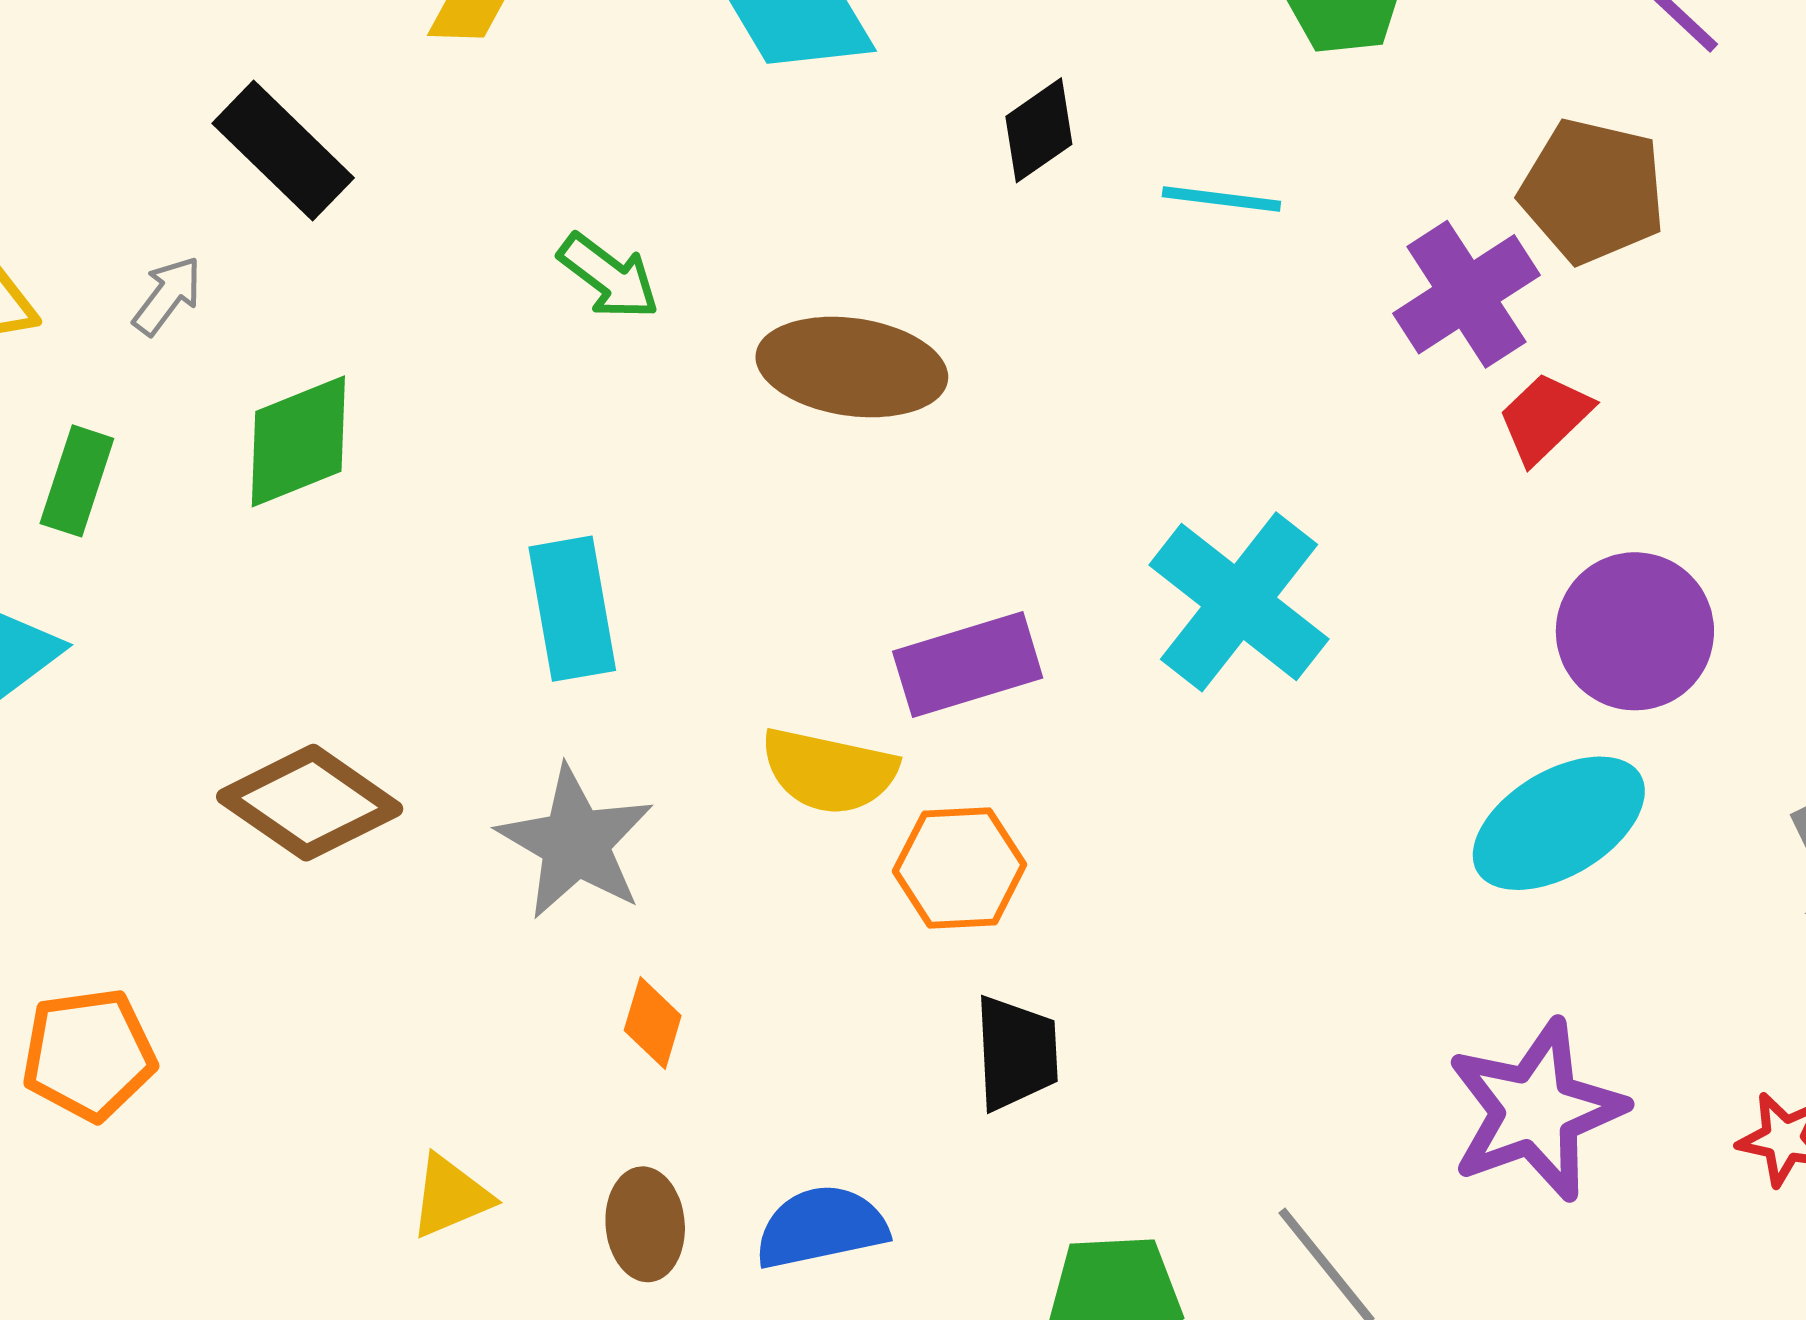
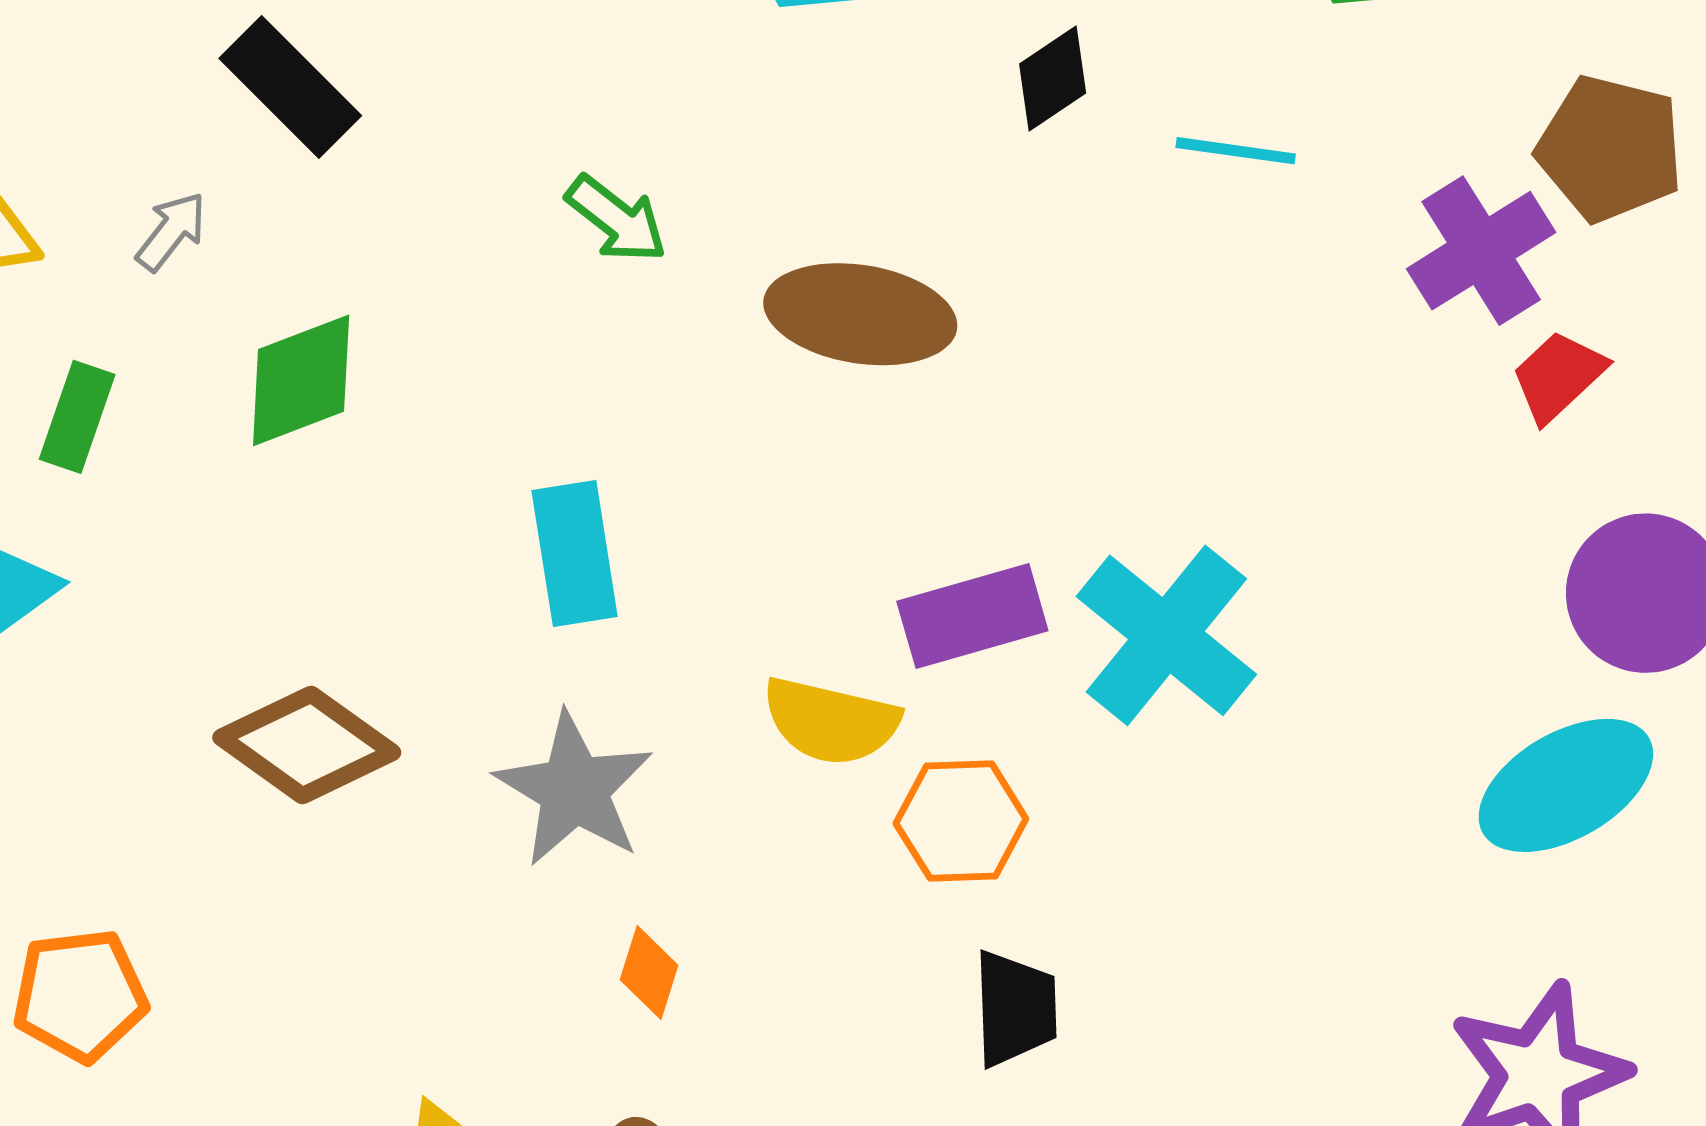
cyan cross: (1239, 602) -> (1166, 635), moved

